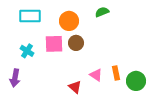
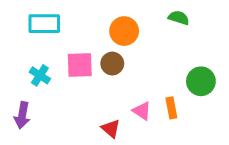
green semicircle: (102, 12) -> (179, 18), moved, turned 40
orange circle: (69, 21) -> (124, 31), moved
green circle: (136, 81) -> (201, 81), moved

